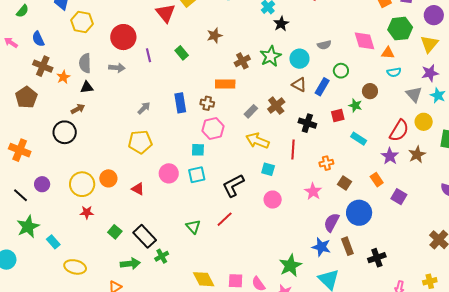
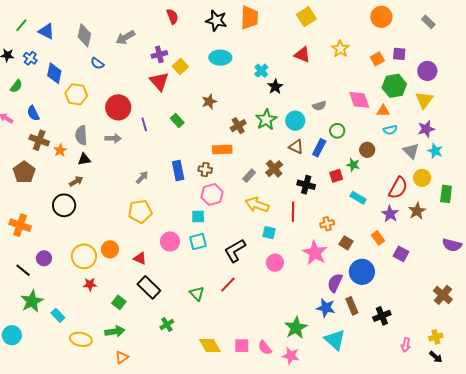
pink star: (313, 191) -> (315, 253), size x1.4
black rectangle: (145, 236) -> (149, 287), moved
green arrow: (130, 264) -> (115, 331), moved

